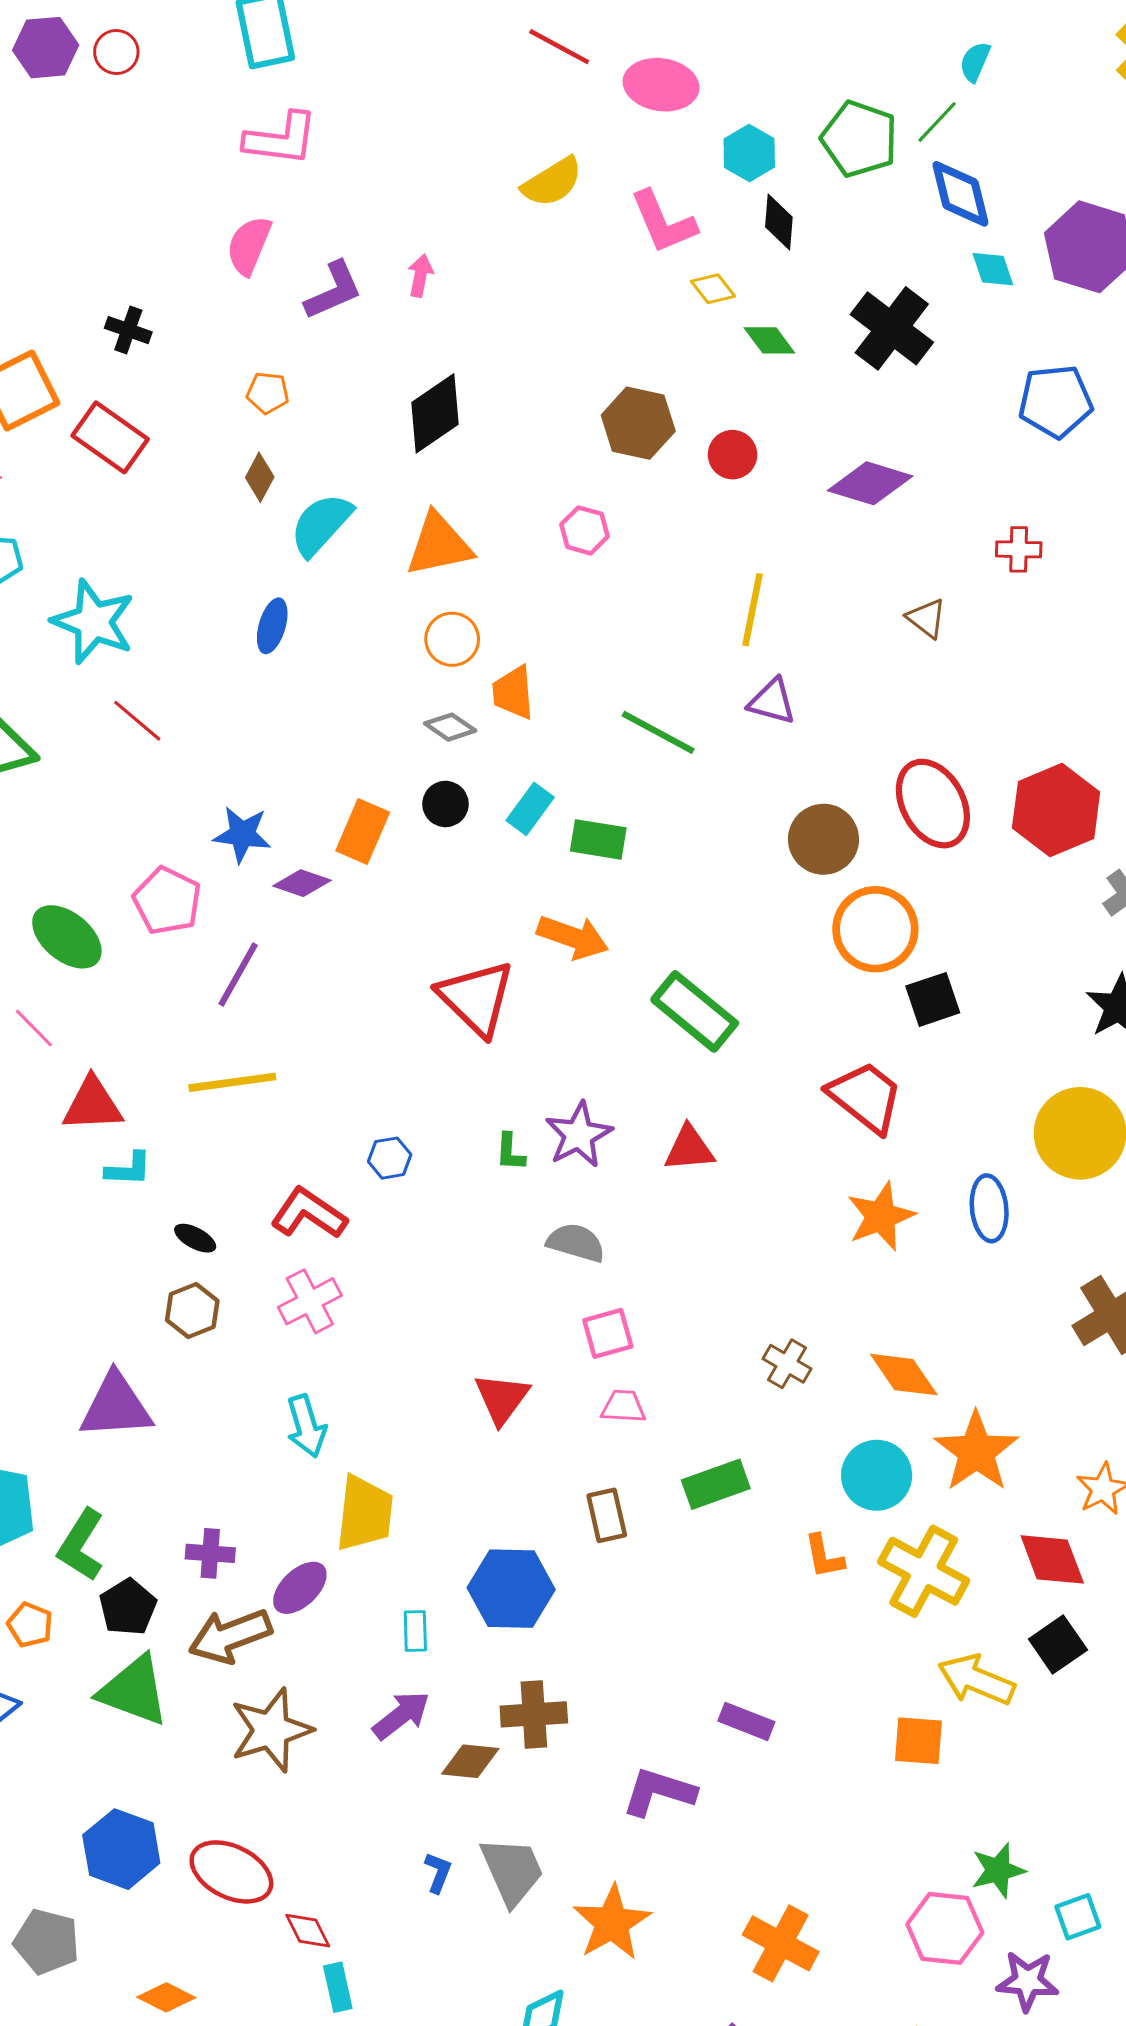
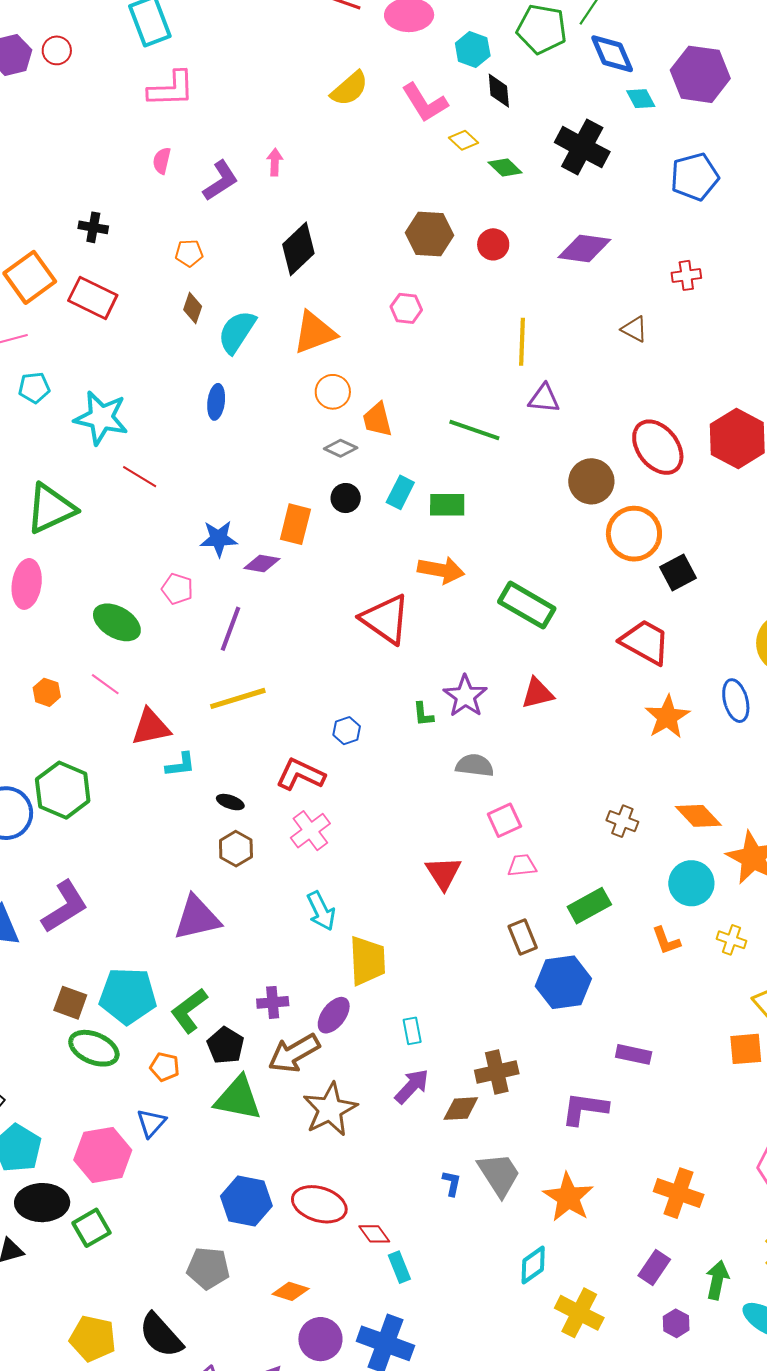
pink semicircle: (249, 245) -> (162, 161), size x0.7
pink pentagon: (167, 901) -> (177, 589), size x0.7
green L-shape: (81, 1545) -> (189, 1011), turned 30
yellow cross: (924, 1571) -> (731, 940), size x0.5
blue hexagon: (511, 1589) -> (563, 982), moved

